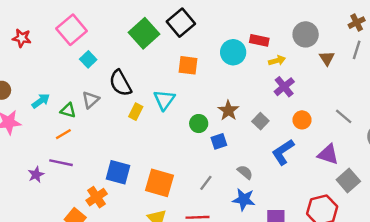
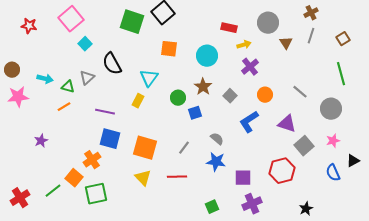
green square: (144, 33) -> (132, 22), turned -30
cyan circle: (233, 52) -> (207, 56), moved
cyan arrow: (41, 101) -> (45, 79), turned 49
yellow rectangle: (136, 112) -> (138, 101), moved
purple line: (61, 163) -> (105, 112), moved

